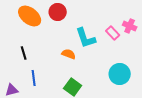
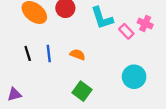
cyan L-shape: (86, 38) -> (102, 18), moved
blue line: (34, 78) -> (49, 53), moved

